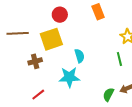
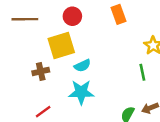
brown line: (18, 33) -> (25, 19), moved
cyan semicircle: (80, 56) -> (82, 66), moved, turned 80

